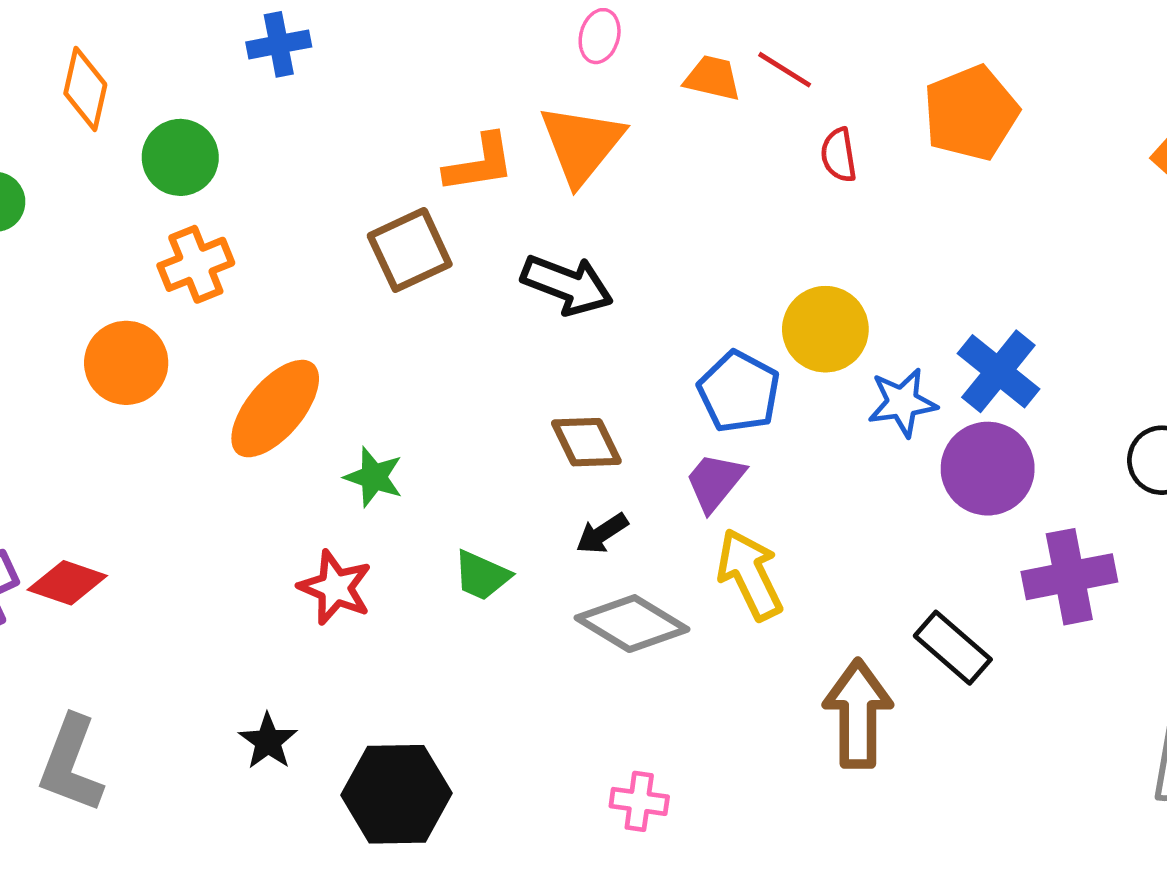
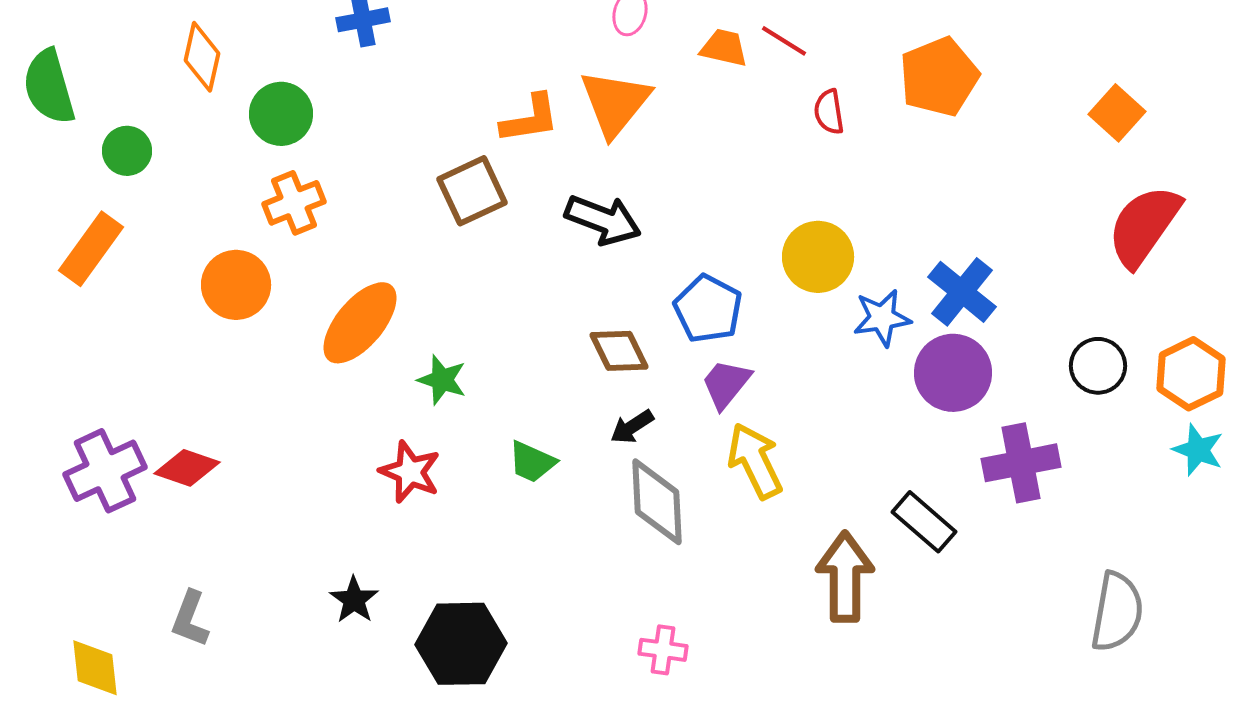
blue pentagon: (739, 392) -> (708, 309), moved
gray diamond: (632, 624) -> (657, 502), turned 56
gray L-shape: (71, 764) -> (190, 619), size x0.7

